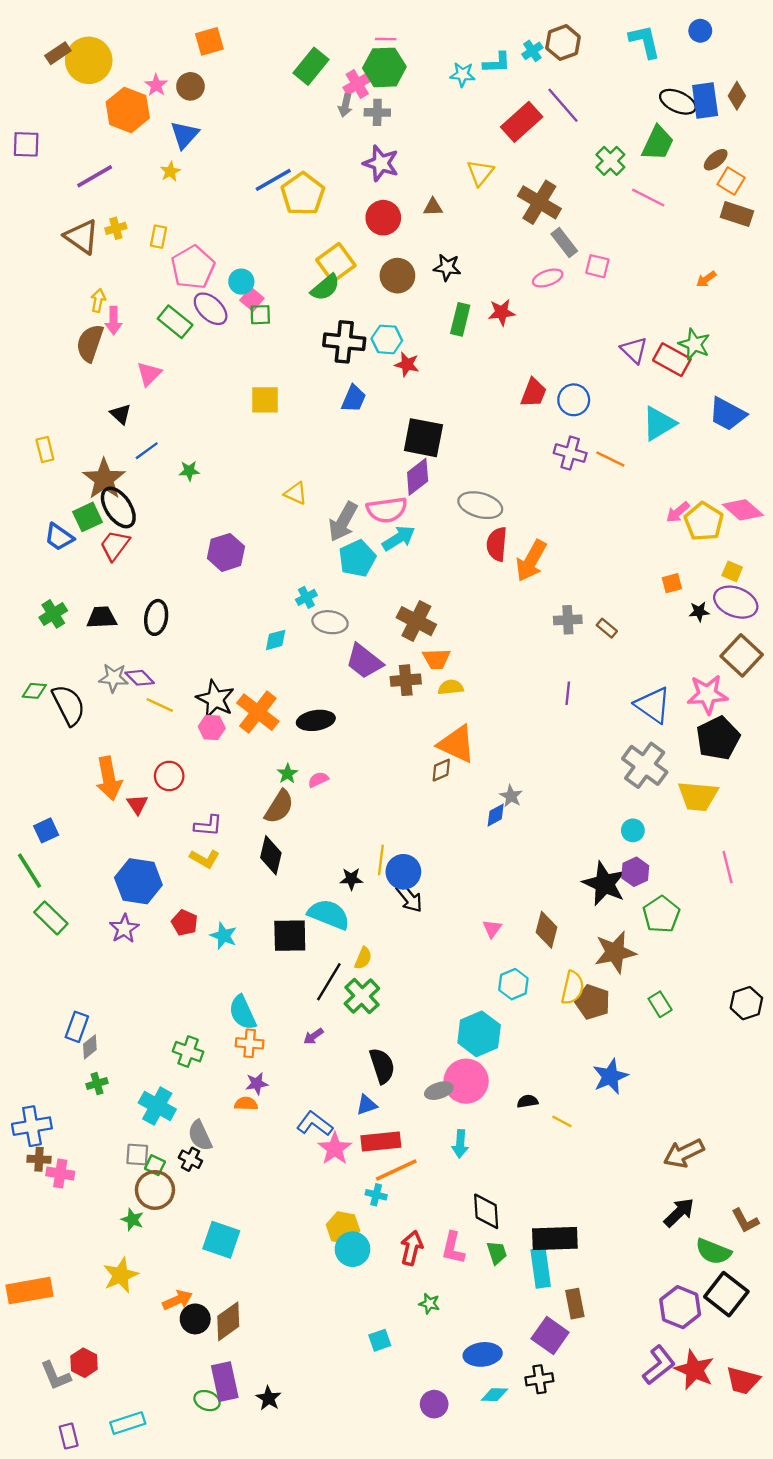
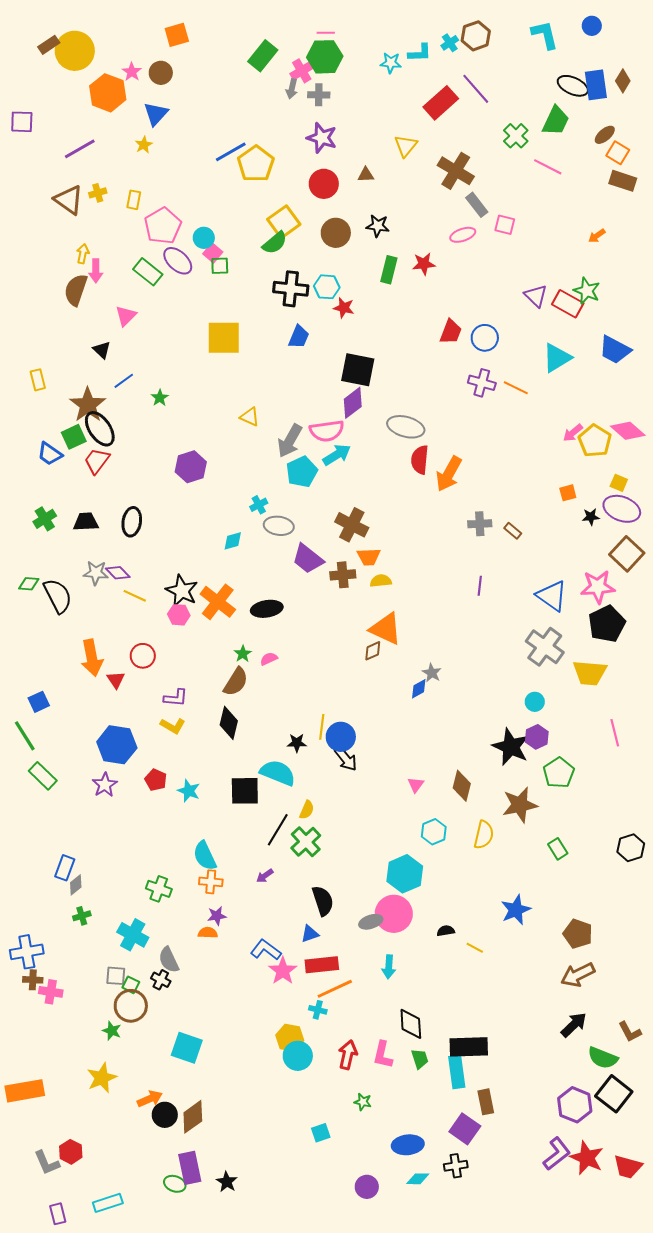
yellow square: (265, 400) -> (224, 338), size x1.4
green star: (189, 471) -> (160, 398), turned -30
brown pentagon: (593, 1002) -> (578, 934), moved

